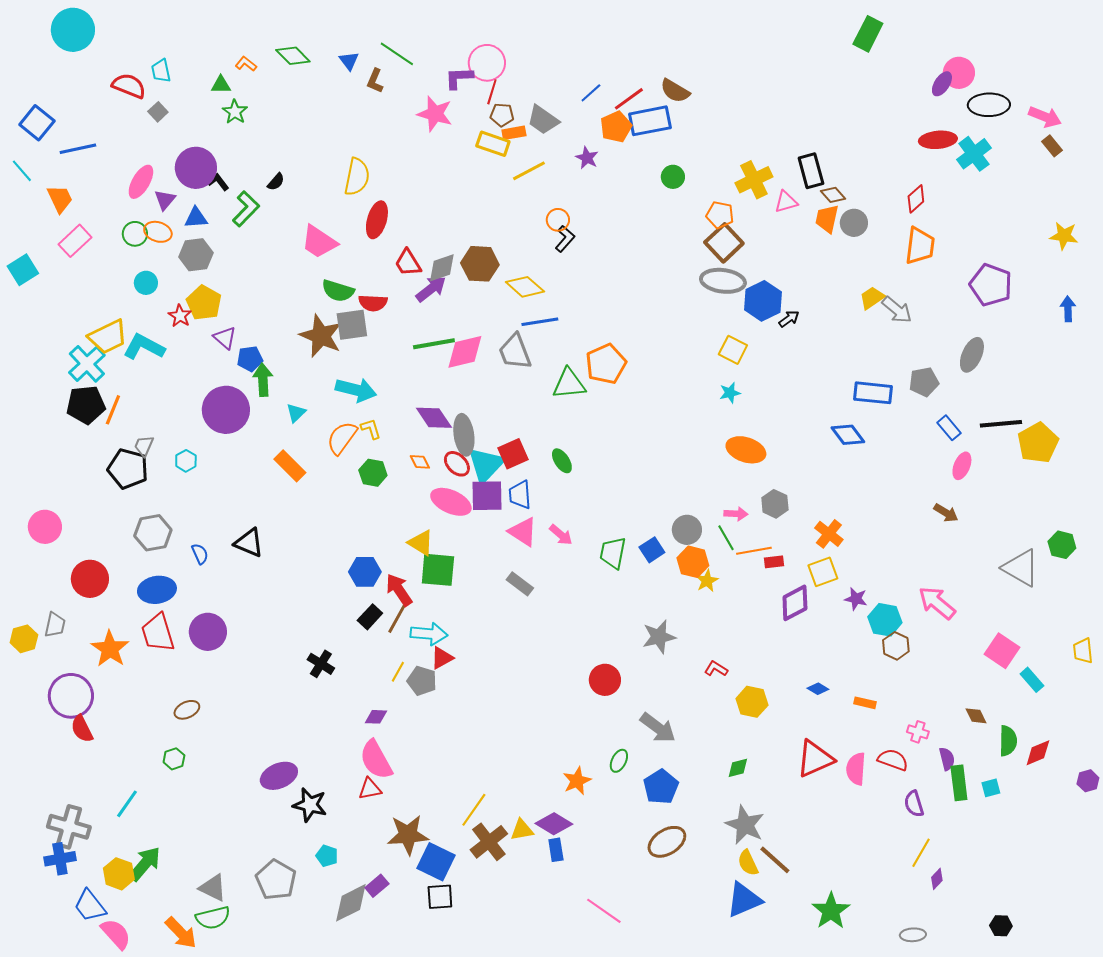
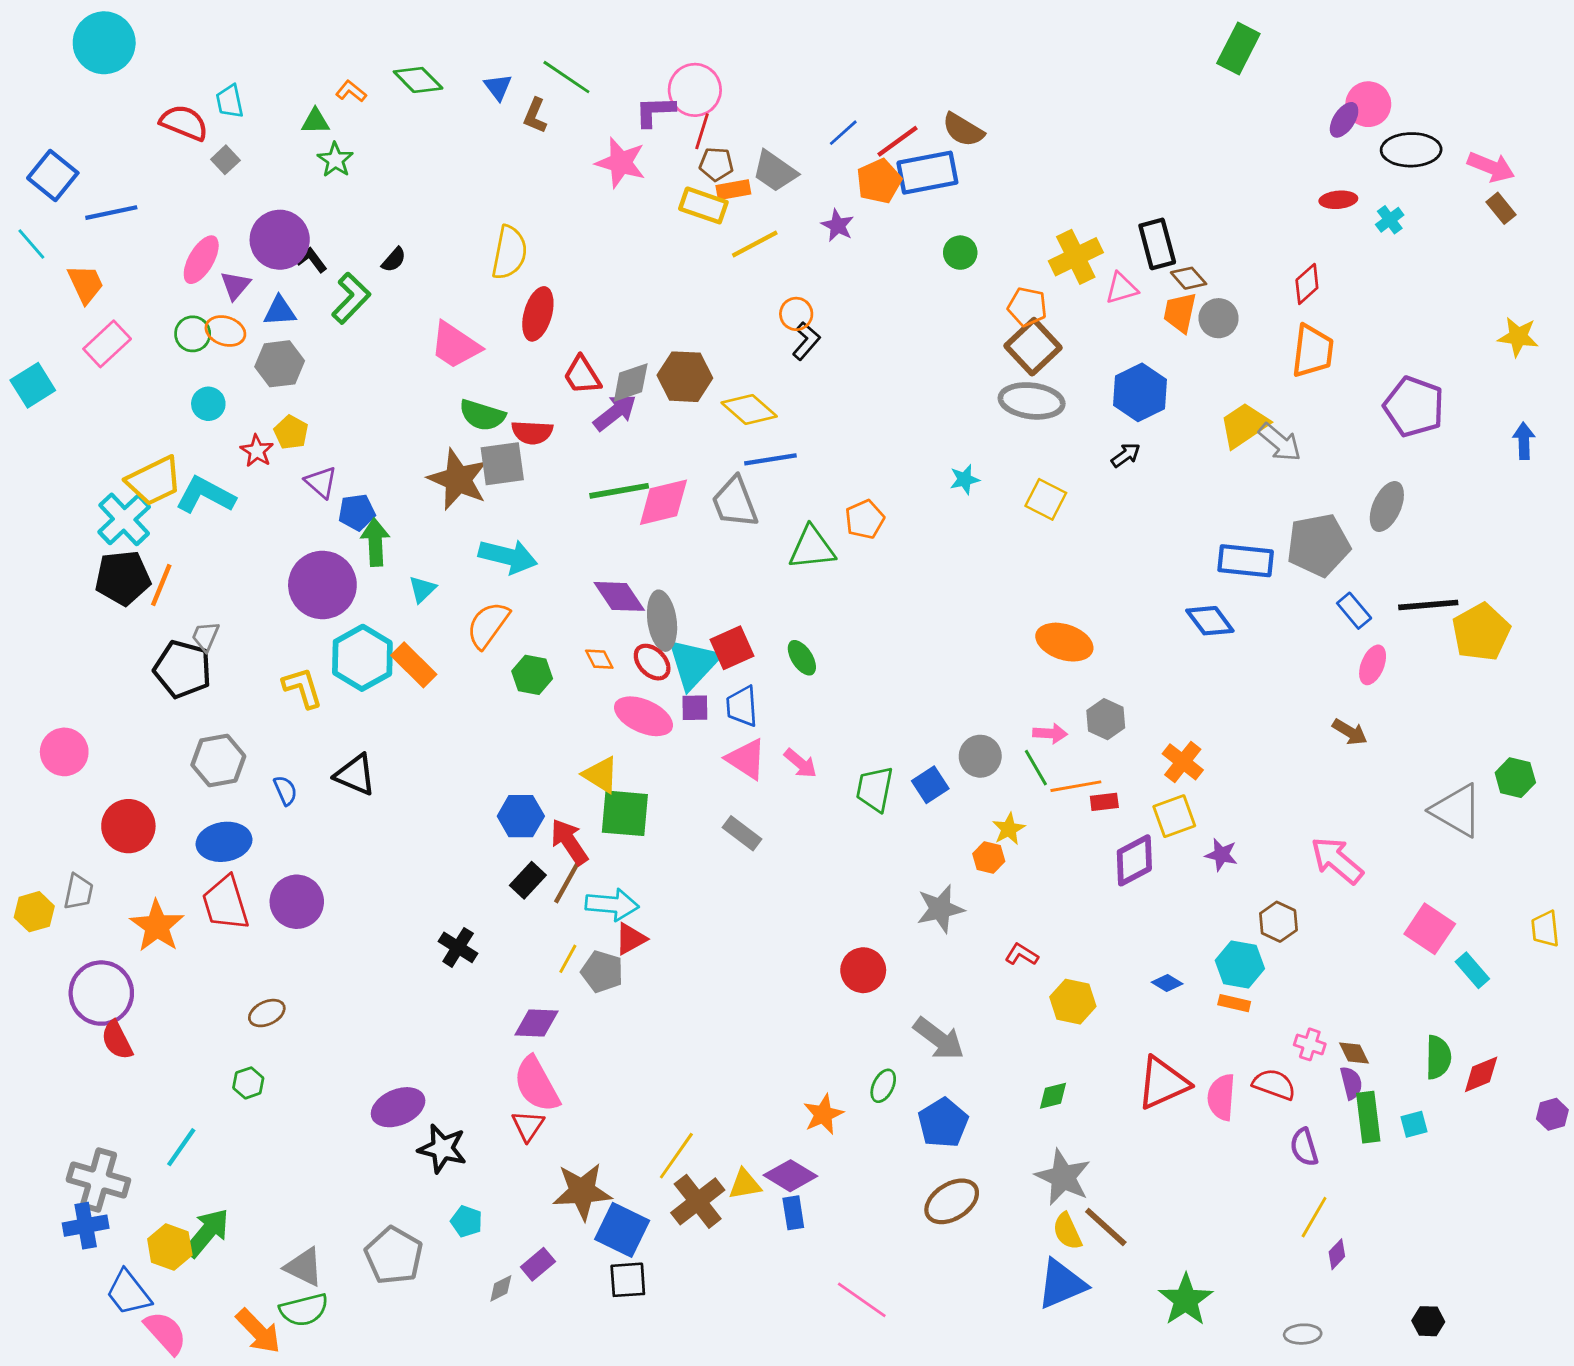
red ellipse: (938, 140) -> (1338, 200), size x0.7
cyan cross: (974, 154) -> (1390, 220), size x0.6
yellow trapezoid: (872, 298) -> (1244, 425), size x1.4
blue hexagon: (763, 301) -> (1140, 392), moved
yellow pentagon: (204, 303) -> (291, 432), size x0.7
orange pentagon: (606, 364) -> (865, 519), size x0.7
gray pentagon: (924, 382) -> (1318, 545), size x1.5
cyan star: (730, 393) -> (965, 479), moved
yellow L-shape: (371, 429) -> (302, 688), moved, size x1.4
cyan hexagon: (186, 461) -> (362, 658), moved, size x2.0
purple square: (487, 496) -> (695, 708), size x0.6
orange hexagon: (693, 562) -> (989, 858), moved, size x0.7
cyan hexagon: (885, 620) -> (1240, 965), moved
brown diamond: (976, 716) -> (1354, 1053), moved
purple diamond: (376, 717) -> (536, 1023), size x1.4
red triangle: (370, 789) -> (528, 1126), turned -45
gray diamond: (351, 903) -> (501, 1288), size x0.5

